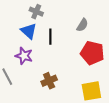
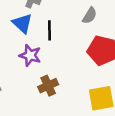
purple star: (24, 56) -> (30, 55), moved

